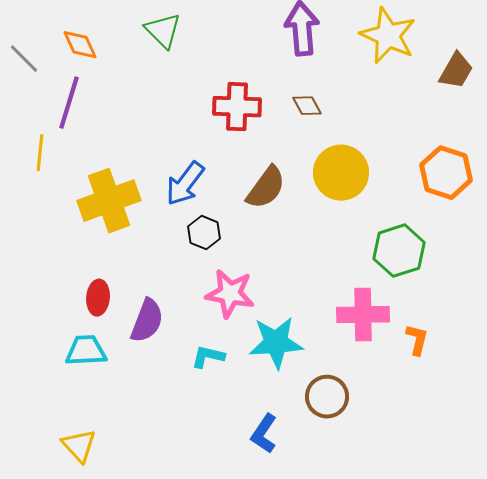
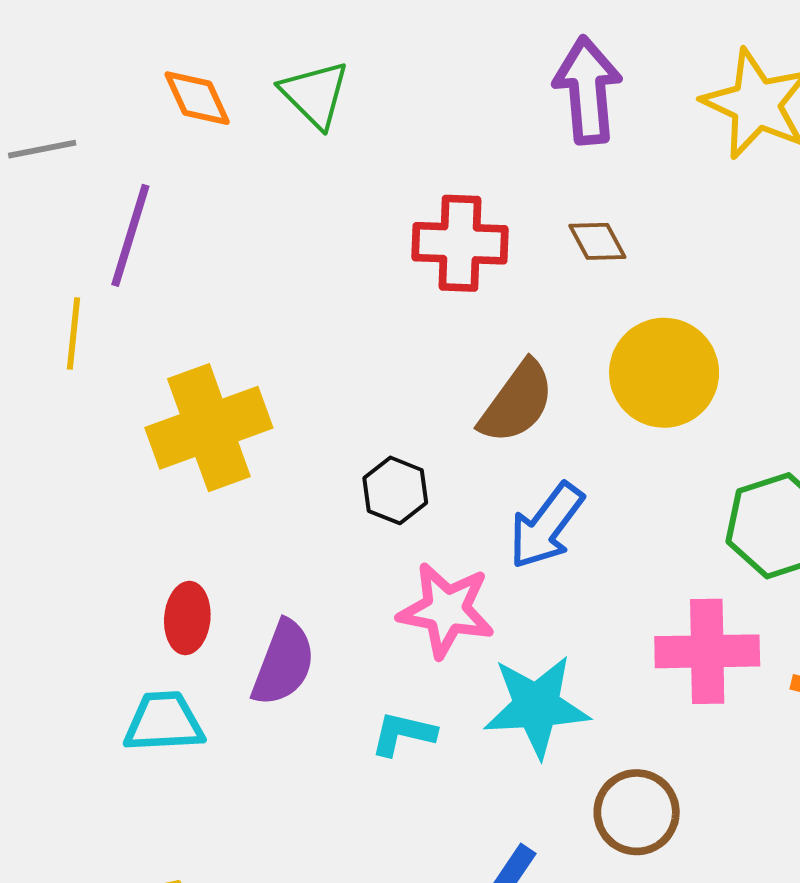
orange diamond: (80, 45) -> (197, 98), moved
gray line: (24, 59) -> (42, 149), turned -56
blue arrow: (185, 184) -> (546, 526), moved

